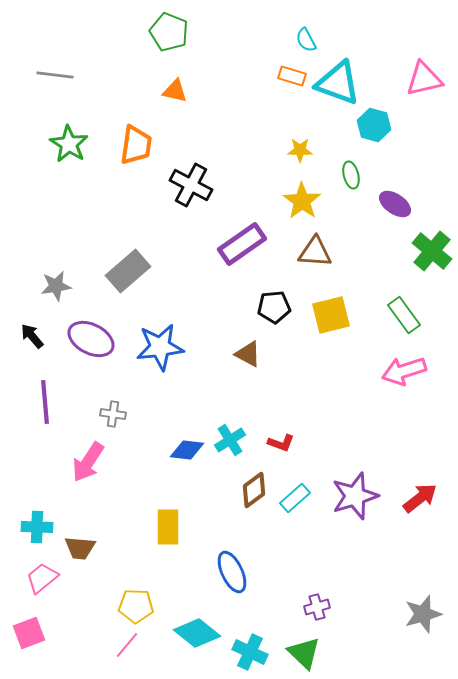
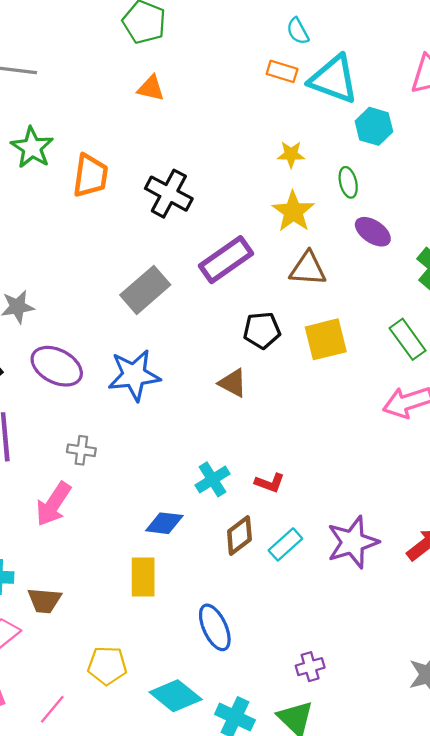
orange trapezoid: (136, 145) -> (90, 176), moved
purple ellipse: (395, 204) -> (373, 232), moved
gray rectangle: (128, 271) -> (145, 290), moved
blue diamond: (187, 450) -> (164, 523), moved
pink line: (127, 645) -> (52, 709), moved

